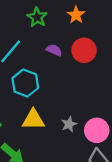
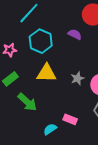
purple semicircle: (54, 50) -> (75, 34), moved

